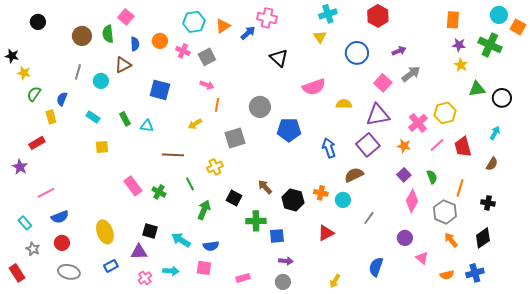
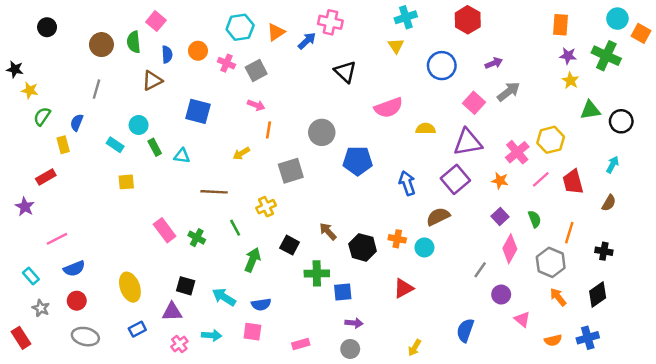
cyan circle: (101, 81) -> (139, 125), moved
gray line: (369, 218) -> (480, 270), moved

